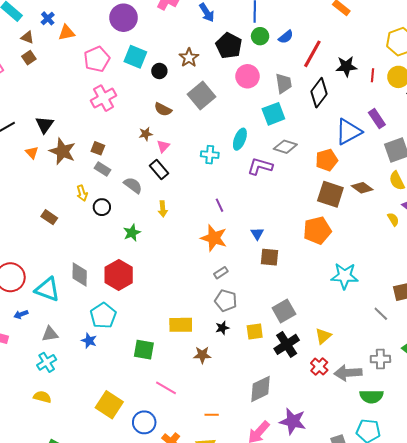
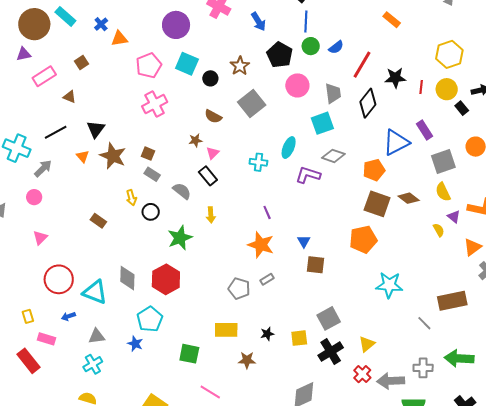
brown triangle: (27, 37) -> (70, 97), moved
green star: (132, 233) -> (180, 238), size x1.4
gray pentagon: (226, 301) -> (239, 288), moved

